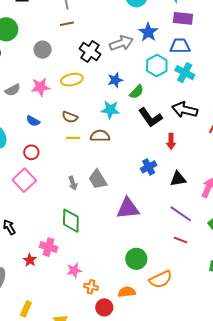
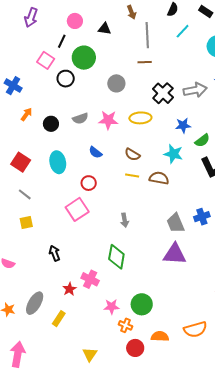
gray trapezoid: (98, 179) -> (175, 223), moved
green circle: (136, 259) -> (142, 304), moved
yellow rectangle: (26, 309) -> (59, 319), moved

